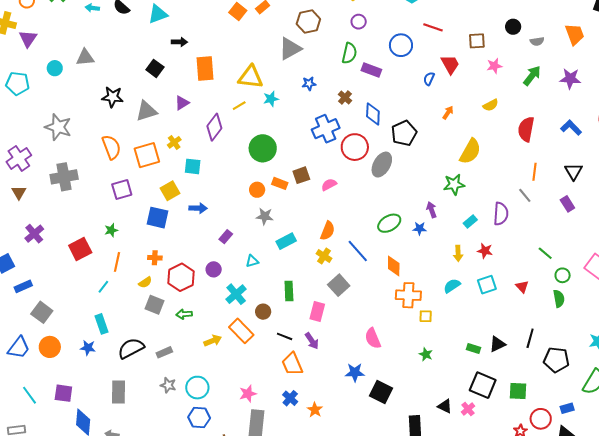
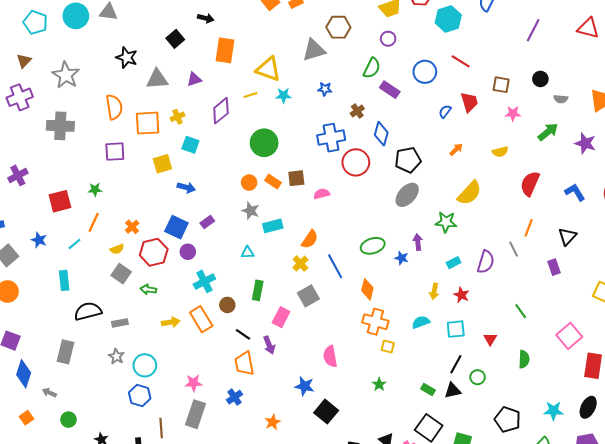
cyan circle: (55, 68) -> (76, 16), size x1.6
gray ellipse: (382, 165) -> (407, 195), moved
brown triangle: (19, 192) -> (24, 61), moved
blue square: (158, 218) -> (176, 227), moved
cyan rectangle: (286, 241) -> (273, 226), moved
orange cross: (155, 258) -> (132, 227), turned 32
cyan triangle: (252, 261) -> (248, 253), moved
green circle: (563, 275) -> (478, 377), moved
black line: (530, 338) -> (456, 364), moved
blue star: (88, 348) -> (39, 240), moved
orange star: (315, 410) -> (273, 422), moved

